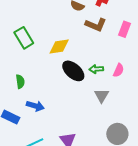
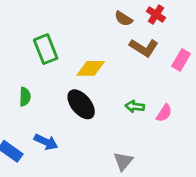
black ellipse: (73, 71) -> (81, 104), moved
green semicircle: (20, 82) -> (25, 97), moved
gray triangle: (102, 96) -> (123, 161), moved

